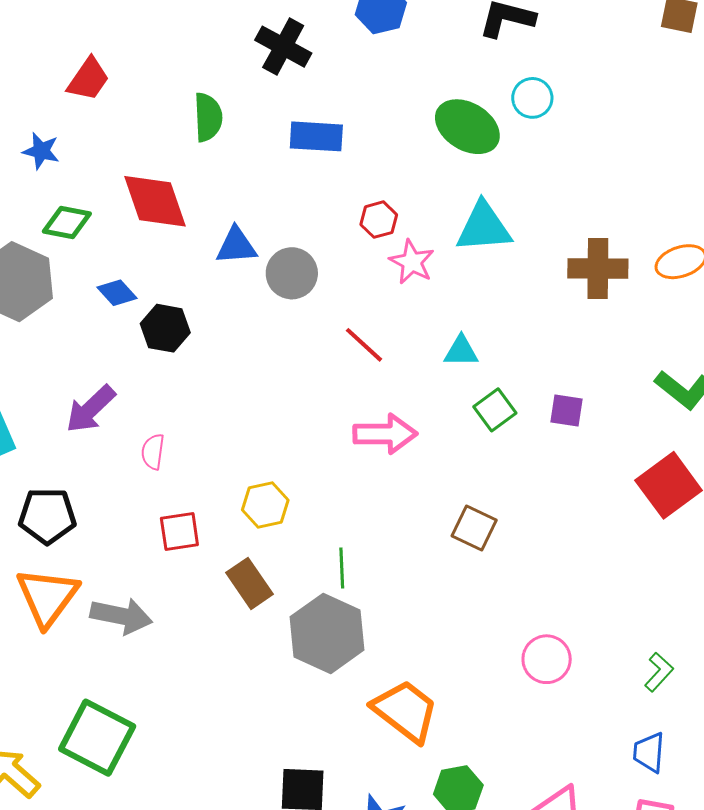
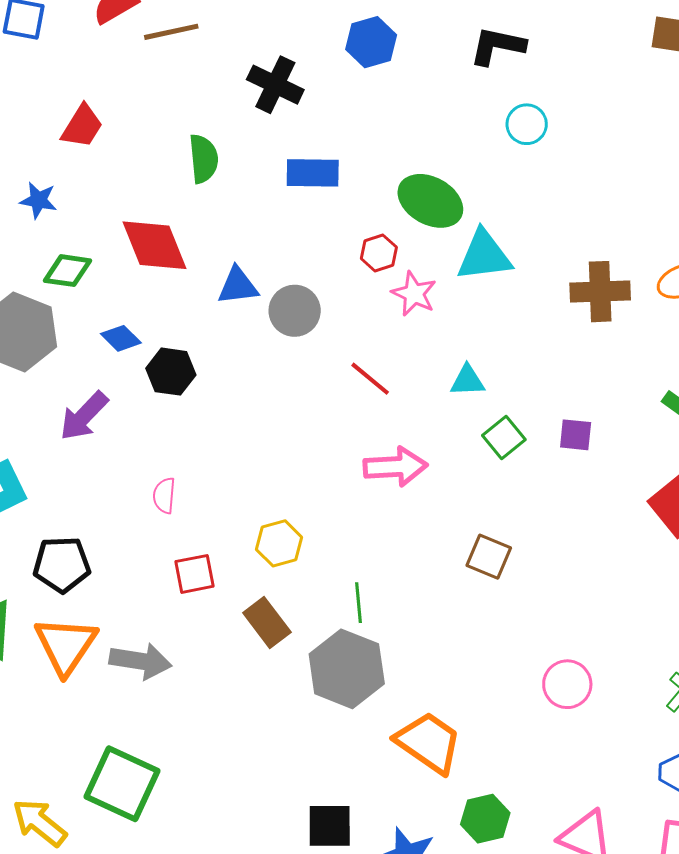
green ellipse: (467, 127) -> (430, 201), moved
purple arrow: (91, 409) -> (84, 416), moved

